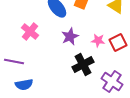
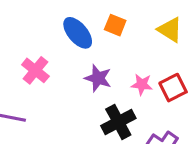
purple star: (70, 36) -> (98, 78), turned -30

